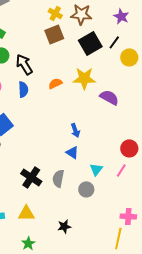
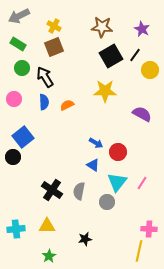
yellow cross: (55, 13) -> (54, 26), moved
brown square: (54, 34) -> (54, 47), moved
orange semicircle: (55, 83) -> (67, 105), moved
purple semicircle: (109, 97) -> (142, 114), moved
blue arrow: (75, 130) -> (96, 143), turned -40
red circle: (129, 148) -> (118, 152), moved
cyan triangle: (96, 169) -> (117, 182), size x1.5

